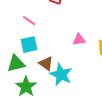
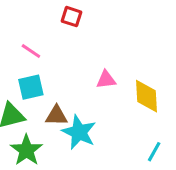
brown triangle: (46, 64) -> (56, 116), turned -35

